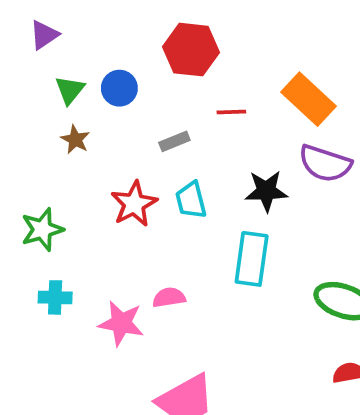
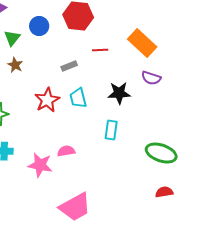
blue circle: (119, 88) -> (39, 26), moved
purple semicircle: (325, 163) -> (151, 78), size x0.7
cyan rectangle: (252, 259) -> (111, 130), size x0.7

